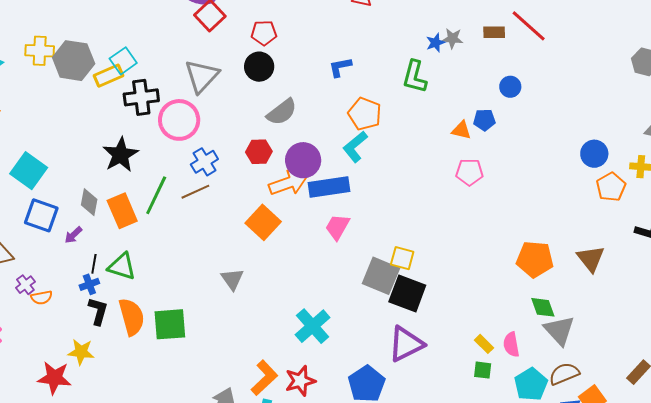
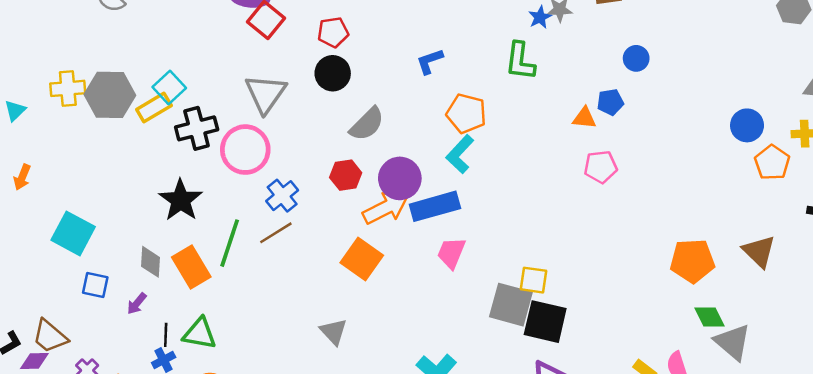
blue square: (41, 215) -> (95, 285), size x0.7

